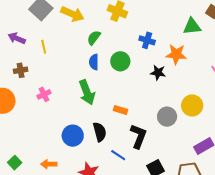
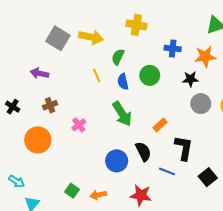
yellow line: (44, 47) -> (97, 75), moved
orange rectangle: (120, 110) -> (160, 125), turned -48
gray circle: (167, 117) -> (201, 104), moved
green square: (15, 163) -> (72, 191), moved

